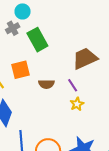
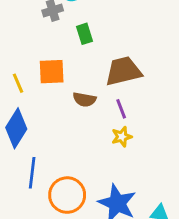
green rectangle: (37, 40) -> (85, 34), size x0.6
brown trapezoid: (85, 58) -> (123, 71), moved

